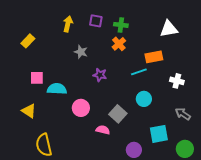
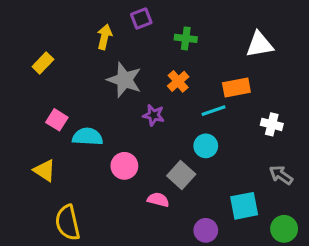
purple square: (96, 21) -> (141, 18), moved, turned -32
orange cross: (119, 44) -> (178, 81), moved
gray star: (81, 52) -> (124, 80), size x1.6
pink square: (37, 78) -> (57, 120), turned 32
cyan circle: (144, 99) -> (206, 146), moved

